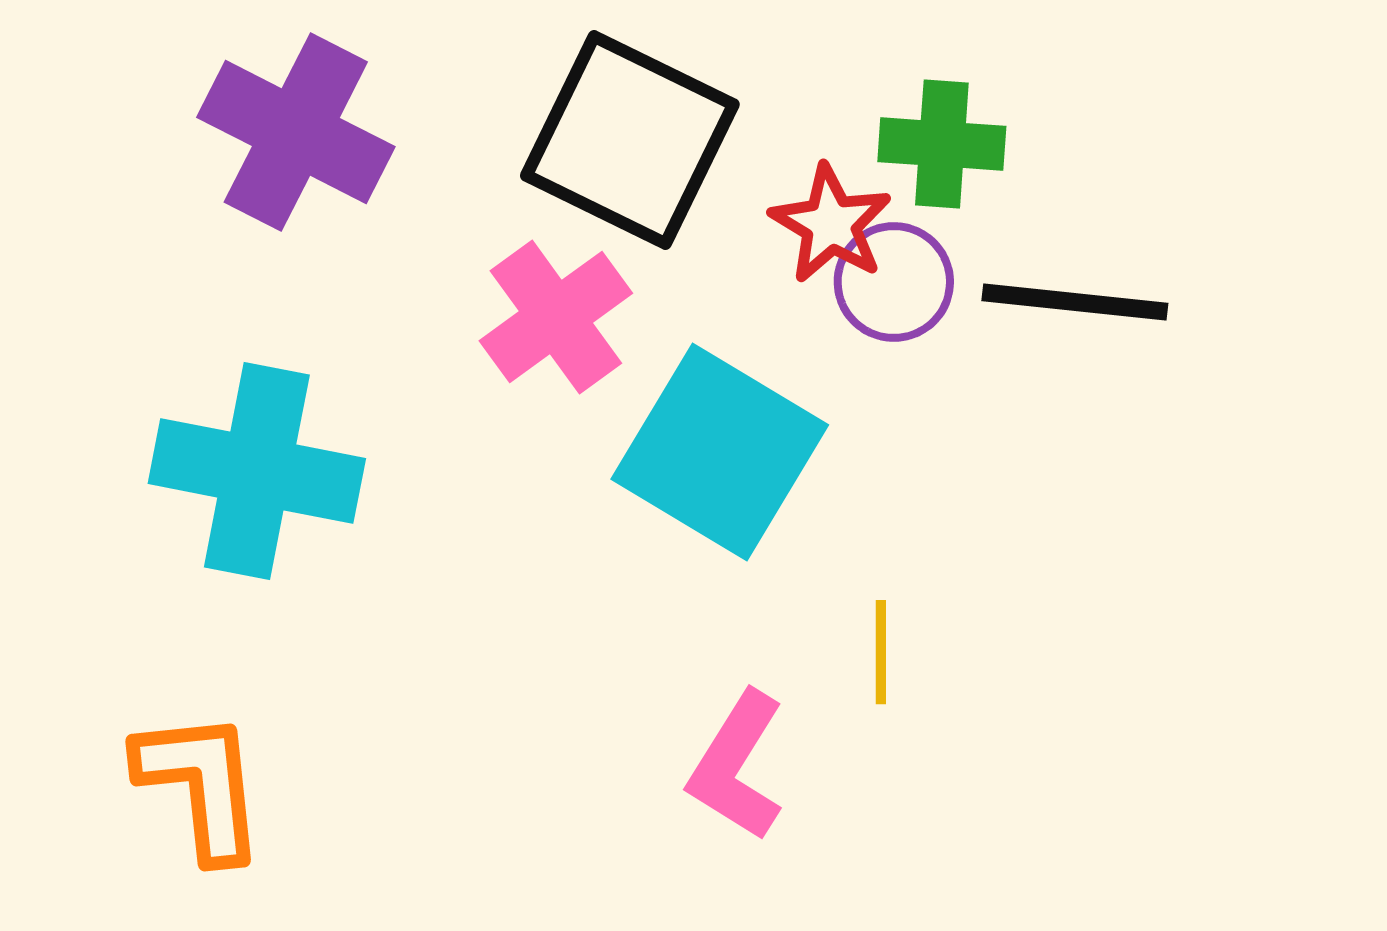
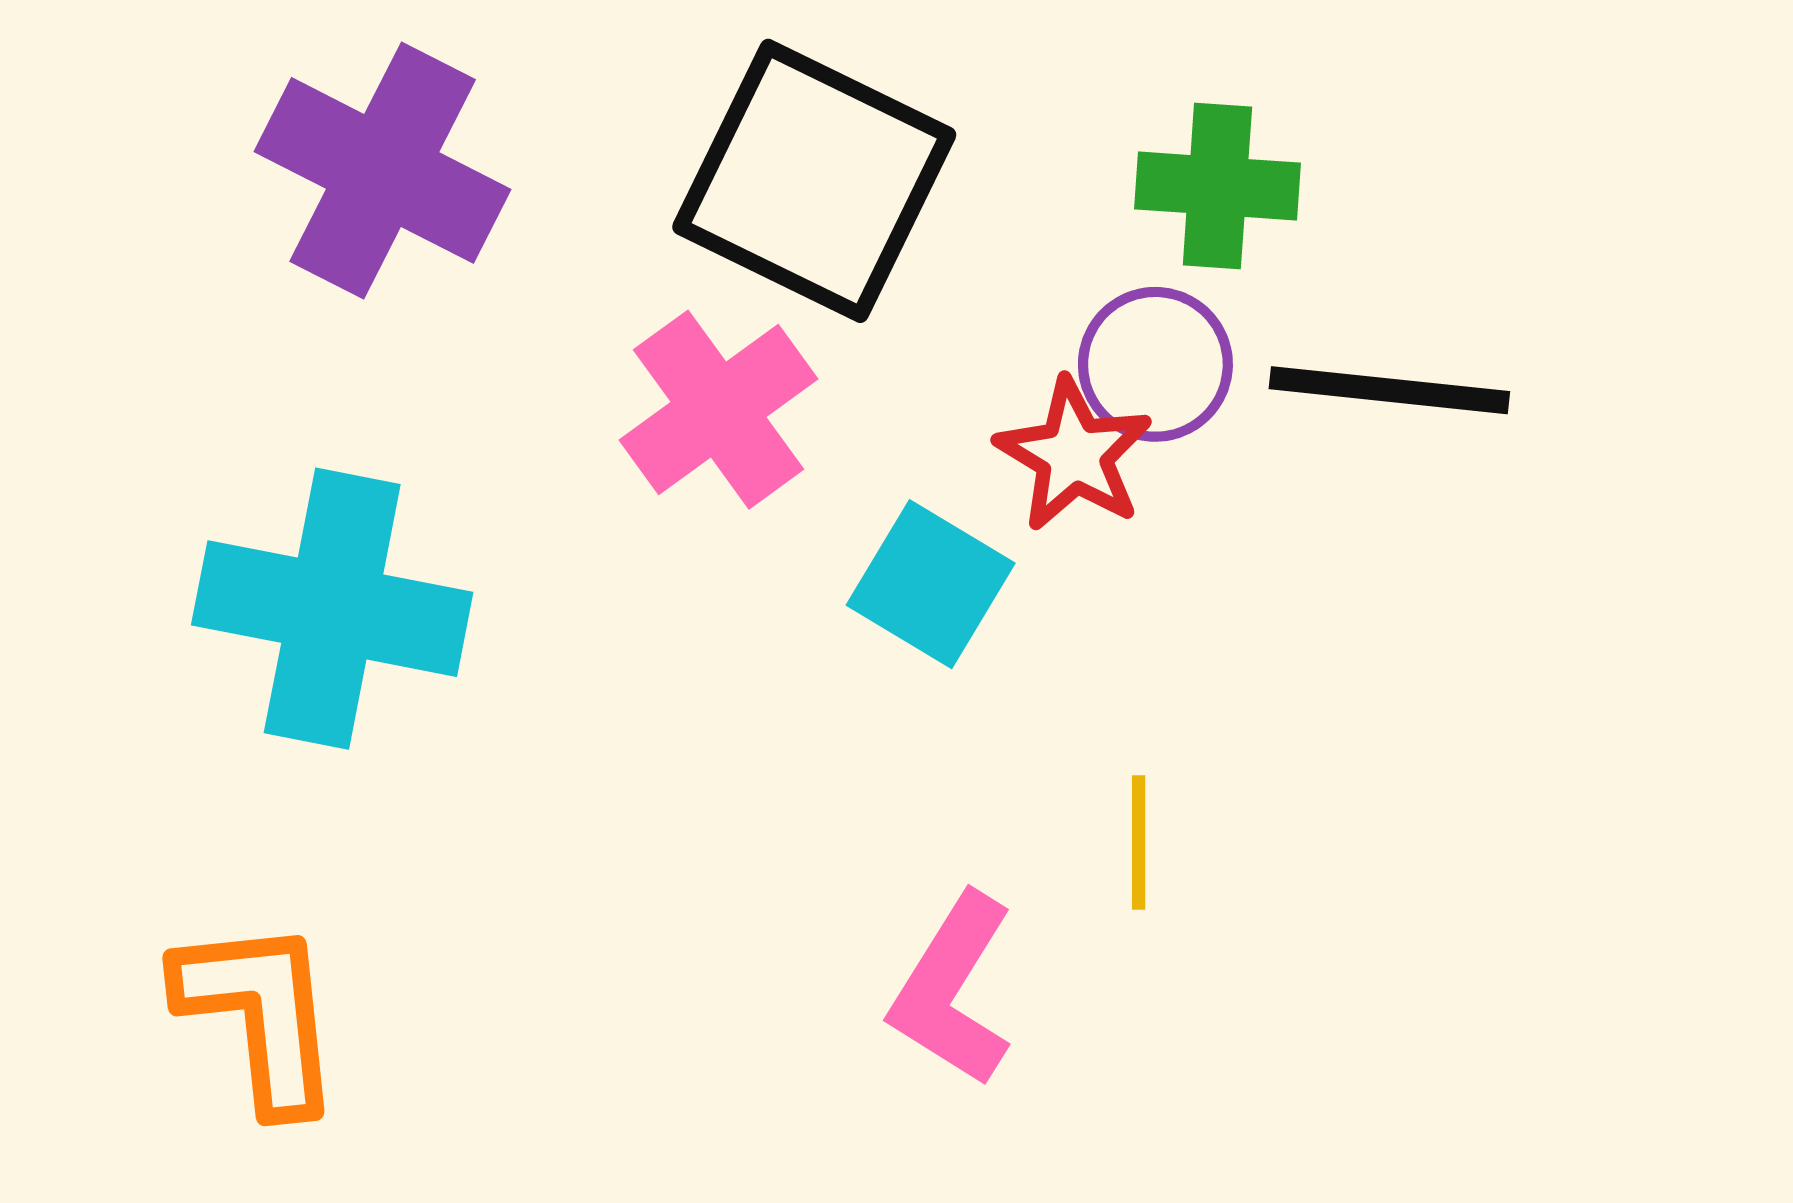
red star: (831, 224) -> (1074, 455), moved
cyan square: (720, 452) -> (931, 584), size x0.6

